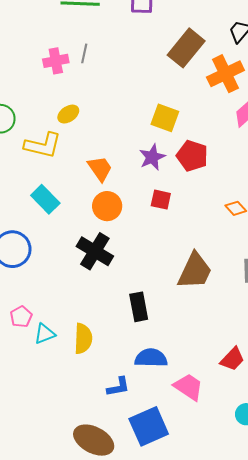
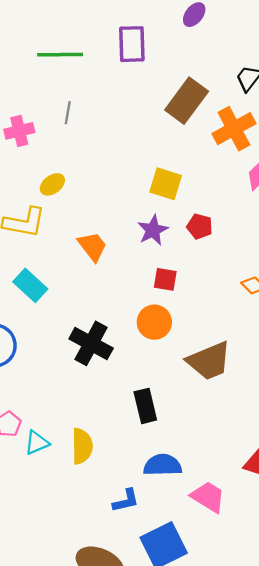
pink cross: (56, 61) -> (19, 131), moved
red pentagon: (192, 156) -> (200, 226), size x0.7
orange circle: (107, 206) -> (154, 322), moved
brown trapezoid: (195, 271) -> (209, 361), turned 45

